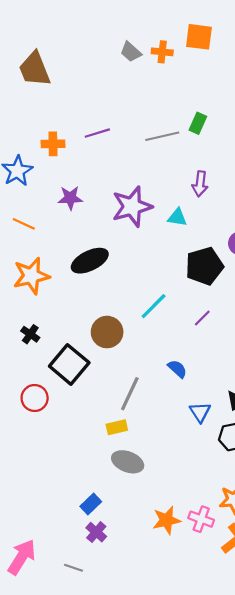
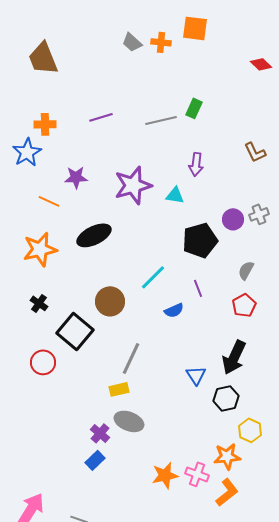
orange cross: (53, 144) -> (45, 124), moved
orange line: (24, 224) -> (49, 201), moved
purple line: (202, 318) -> (198, 288), turned -66
blue semicircle: (177, 369) -> (174, 310), moved, turned 114
purple cross: (96, 532) -> (100, 433), moved

